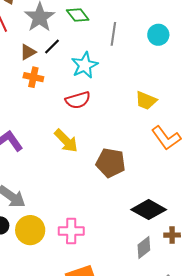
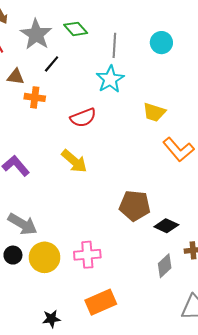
brown triangle: (28, 52) -> (16, 77), moved, turned 42
cyan star: (85, 65) -> (110, 79), moved
brown pentagon: (111, 163) -> (135, 206), moved
black diamond: (149, 210) -> (166, 226), size x0.7

